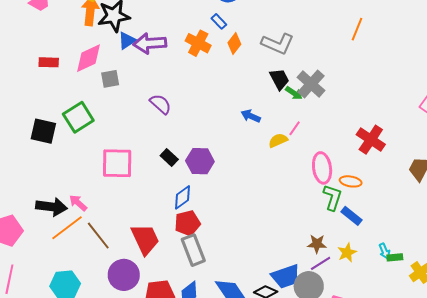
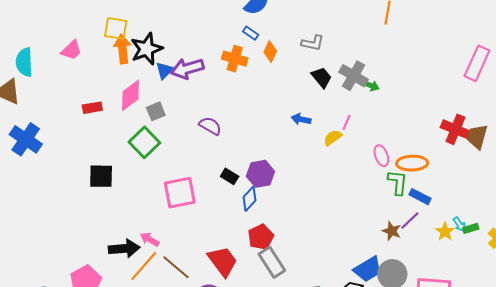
gray L-shape: (278, 44) -> (313, 43), size x0.7
green arrow: (294, 93) -> (370, 85), moved
green square: (78, 117) -> (144, 142), moved
red cross: (371, 140) -> (455, 129), moved
pink ellipse: (322, 168) -> (381, 156), size x0.7
orange ellipse: (351, 181) -> (412, 163), size x1.4
blue diamond: (182, 197) -> (249, 199), moved
brown star: (317, 244) -> (392, 231), turned 30
yellow star: (347, 253) -> (445, 232), moved
purple line: (321, 263) -> (410, 220), moved

